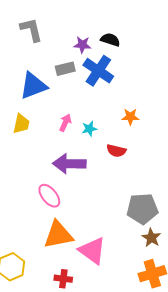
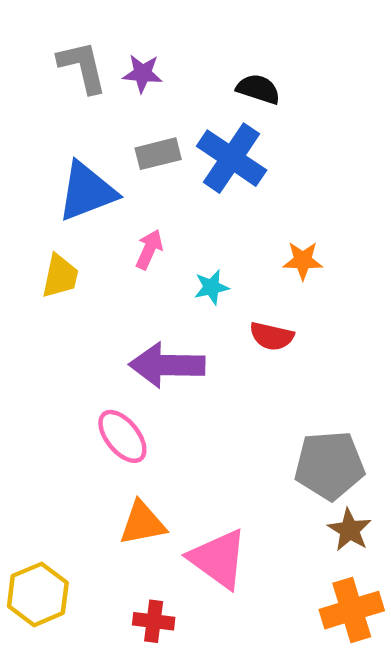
purple star: (82, 45) -> (142, 73), moved
pink arrow: (65, 123) -> (149, 249), moved
orange triangle: (58, 235) -> (142, 523), size x0.7

